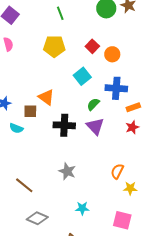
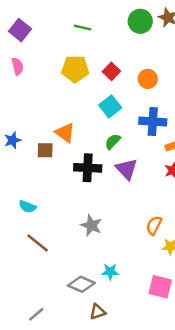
green line: (60, 13) -> (83, 28), turned -56
red square: (92, 46) -> (111, 71), moved
green semicircle: (93, 104) -> (113, 141), moved
cyan semicircle: (16, 128) -> (28, 207), moved
gray diamond: (37, 218) -> (81, 284), moved

